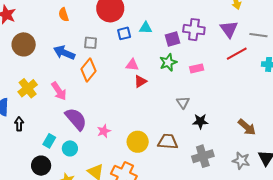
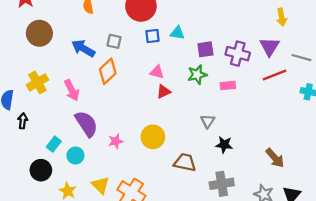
purple cross: (194, 30) -> (238, 54), moved
yellow circle: (138, 142) -> (153, 137), moved

